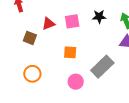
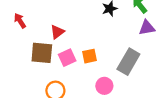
pink square: (72, 21) -> (67, 58), moved
brown square: (30, 38) -> (42, 53), size x1.5

